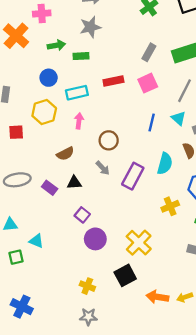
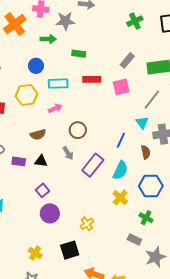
gray star: (90, 27) -> (65, 21), moved
green rectangle: (81, 56) -> (79, 54), moved
pink arrow: (79, 121) -> (55, 108), turned 48
blue line: (152, 123) -> (121, 140), moved
cyan semicircle: (165, 164) -> (120, 170), moved
purple rectangle: (50, 188) -> (19, 161), turned -40
yellow cross: (170, 206) -> (120, 198), turned -35
yellow cross: (139, 243) -> (87, 224), size x0.6

